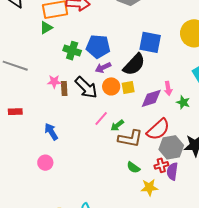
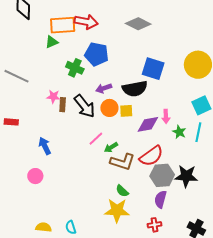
blue pentagon: (98, 47) -> (96, 54), moved
black semicircle: (134, 64) -> (135, 89), turned 30
red cross: (161, 165) -> (155, 225), moved
yellow star: (149, 187) -> (117, 210), moved, size x1.4

